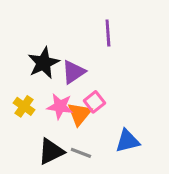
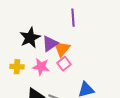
yellow cross: (24, 106) -> (17, 67), turned -32
orange triangle: (79, 114) -> (62, 49), moved

